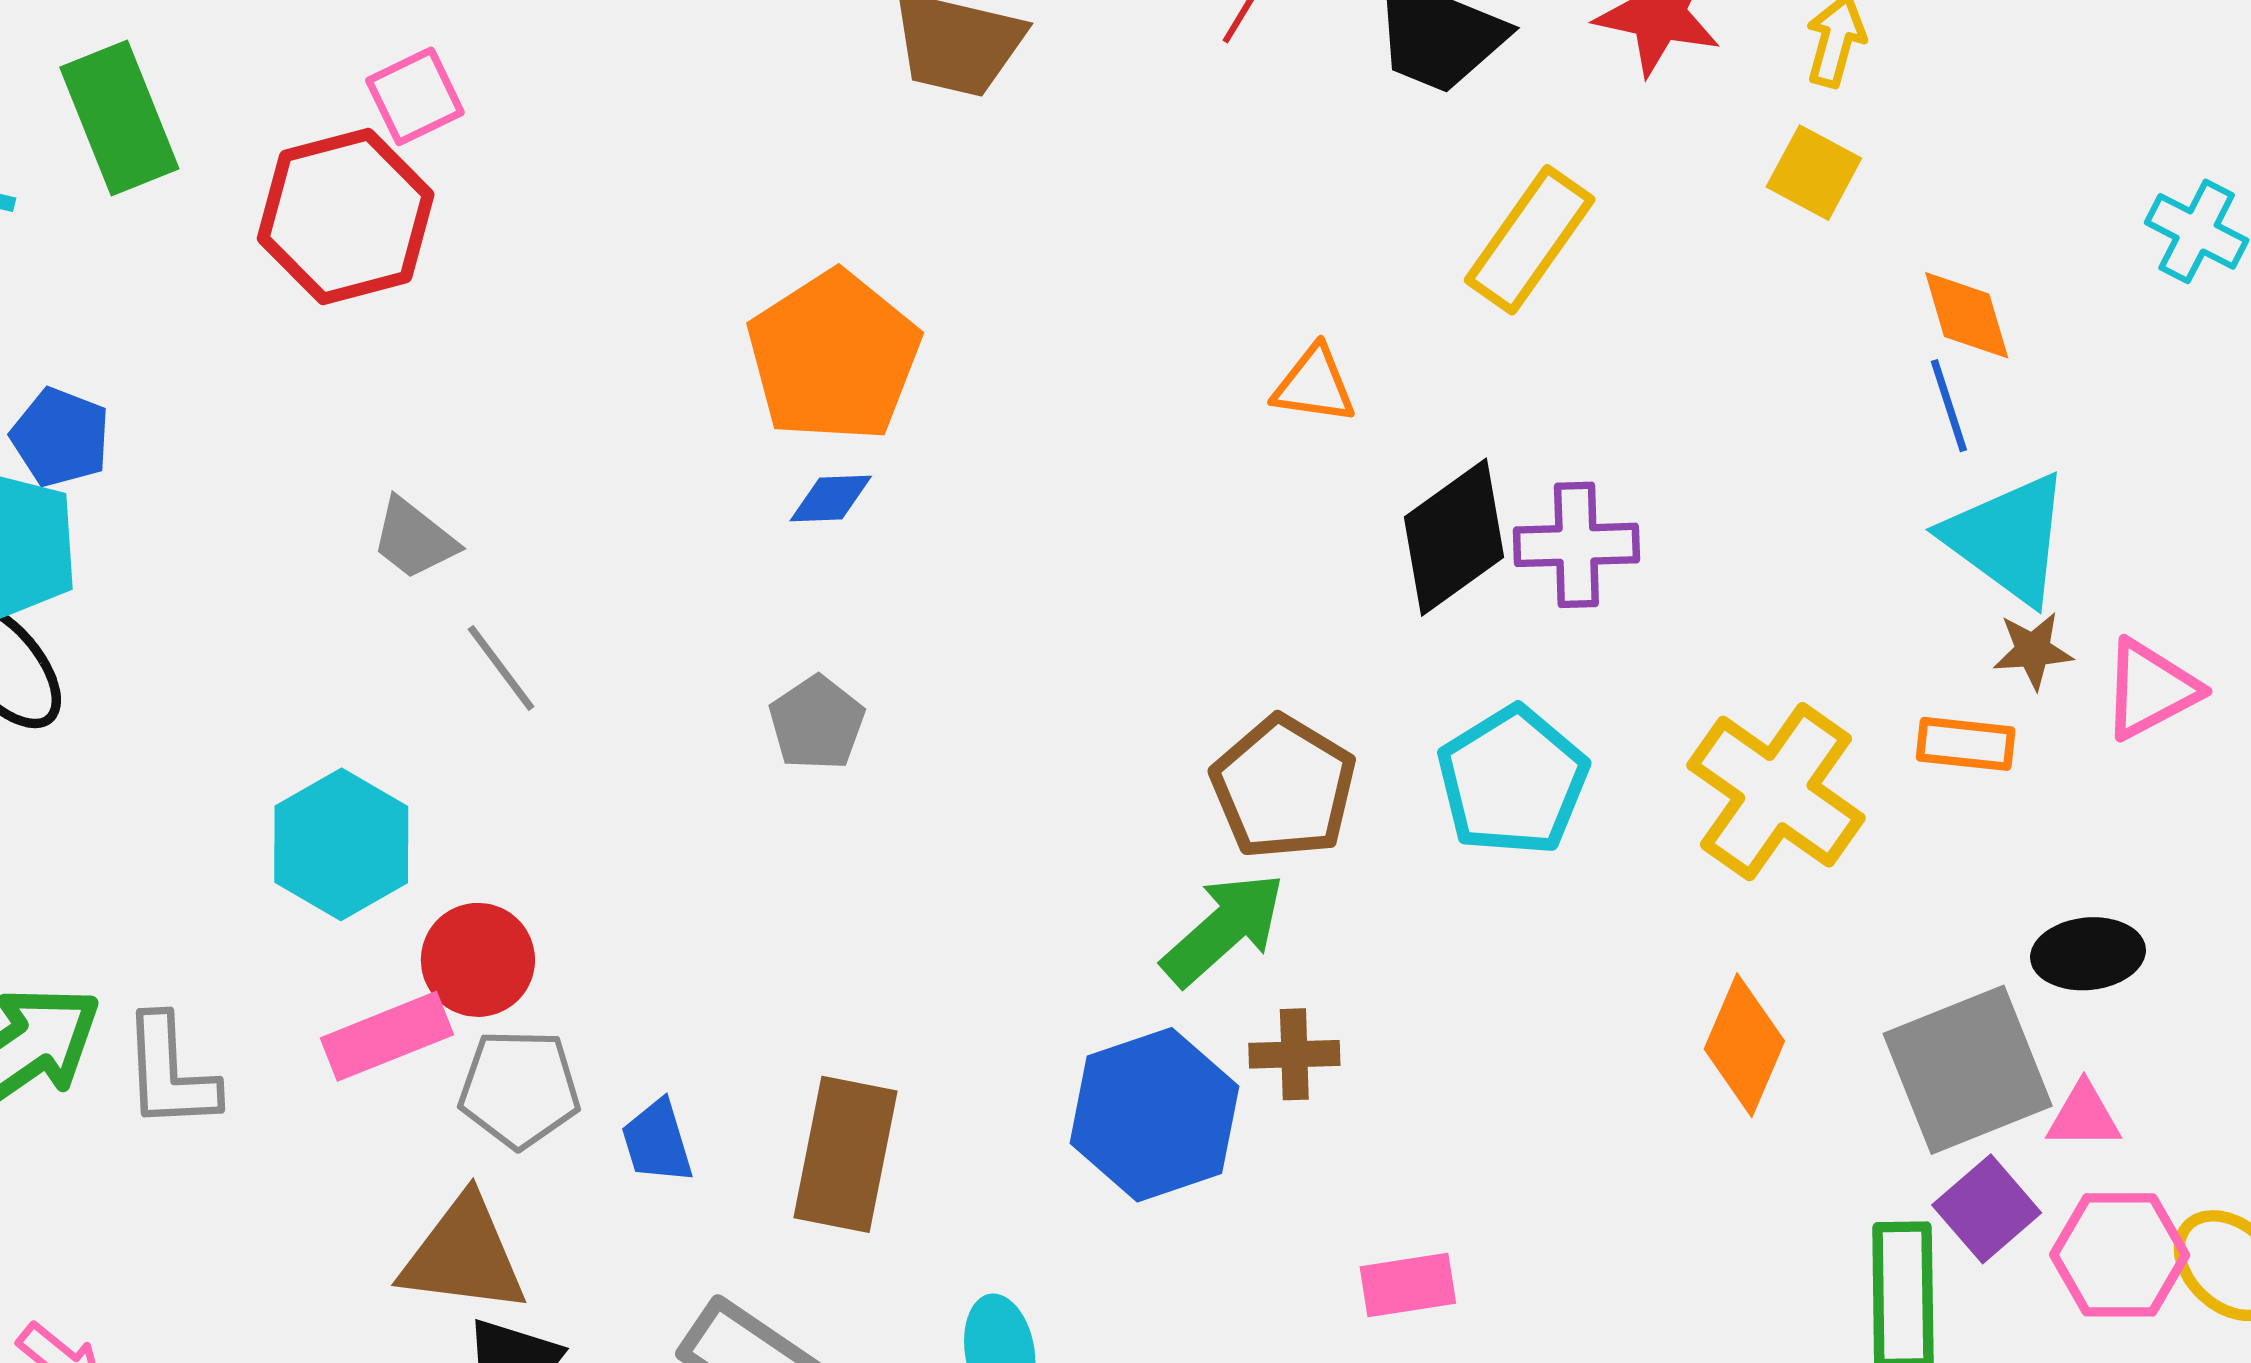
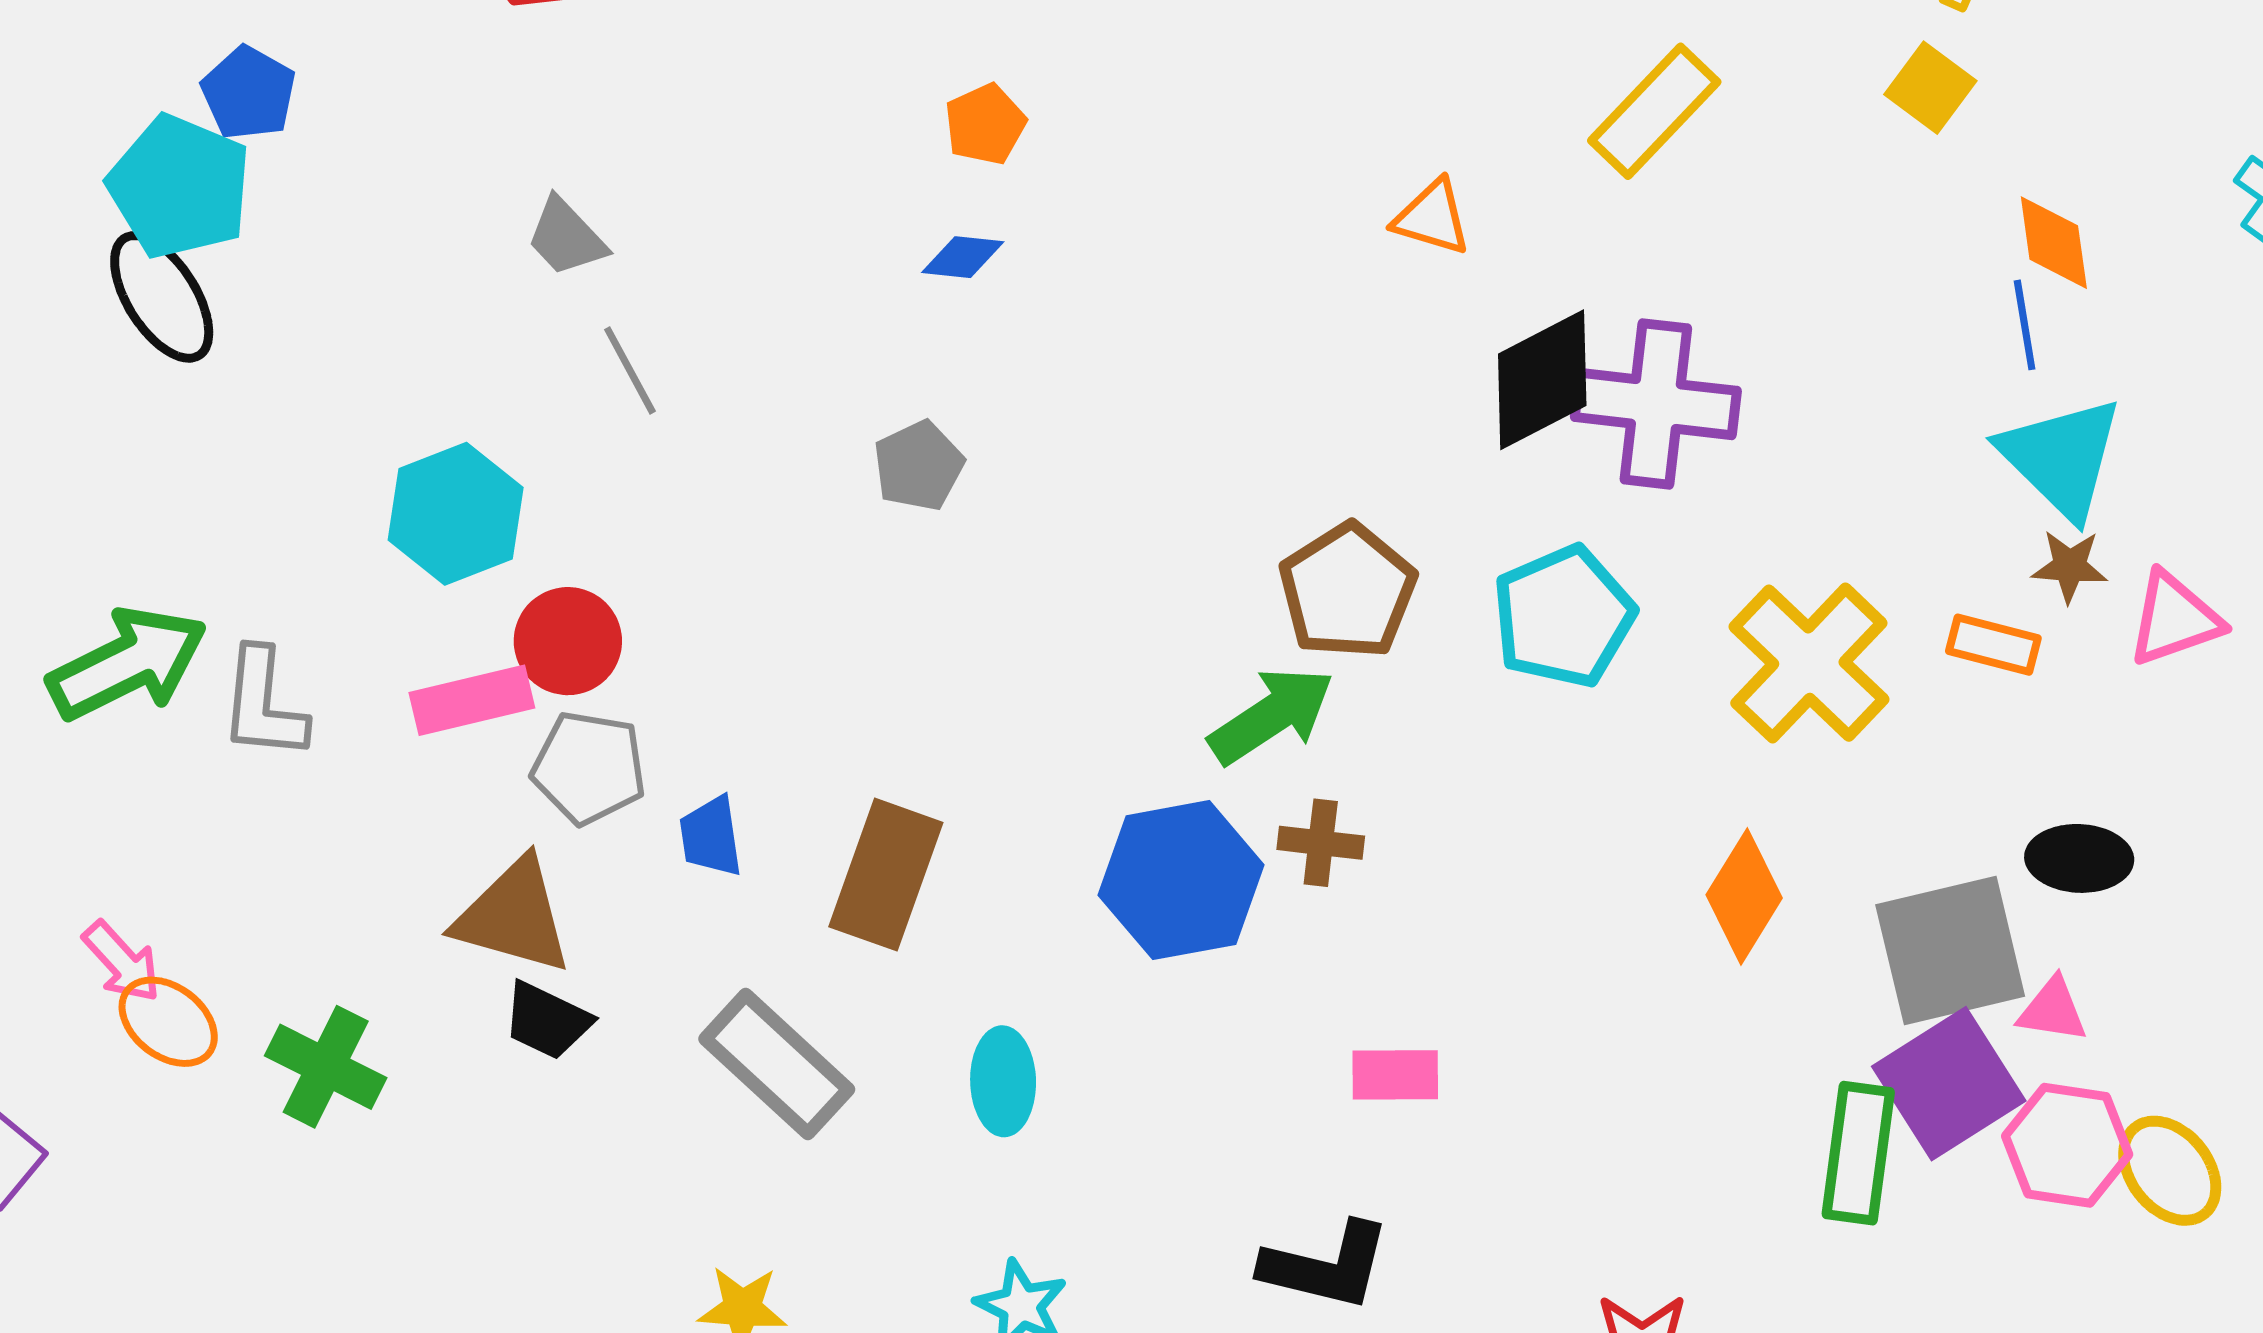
orange pentagon: (834, 356) -> (985, 124), size x0.5
purple cross: (1576, 545) -> (1656, 404), size x1.4
purple square: (1987, 1209) -> (1949, 1084), size x1.5

